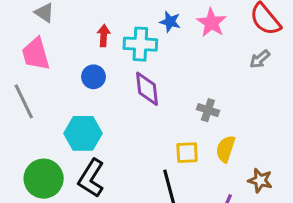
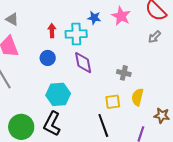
cyan hexagon: (83, 133) -> (58, 94), moved

